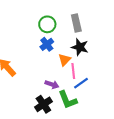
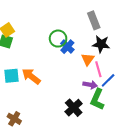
green circle: (47, 24) -> (58, 39), moved
purple arrow: (52, 84) -> (90, 85), moved
green L-shape: (68, 100) -> (97, 99), turned 55

